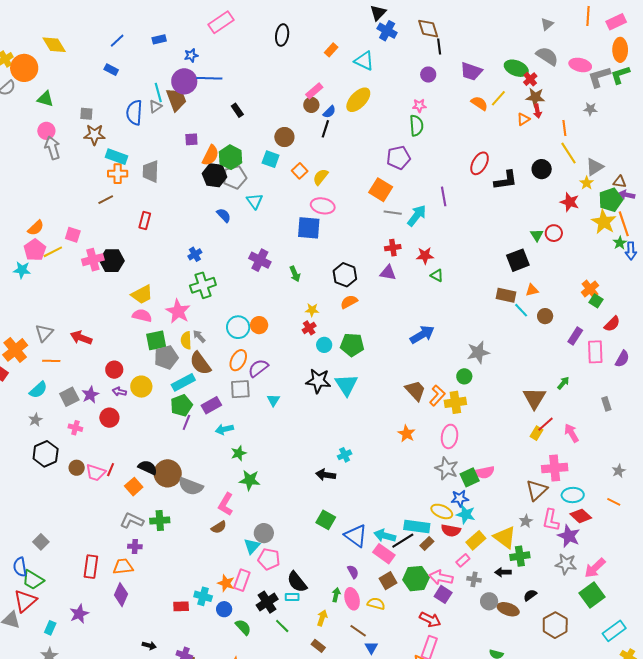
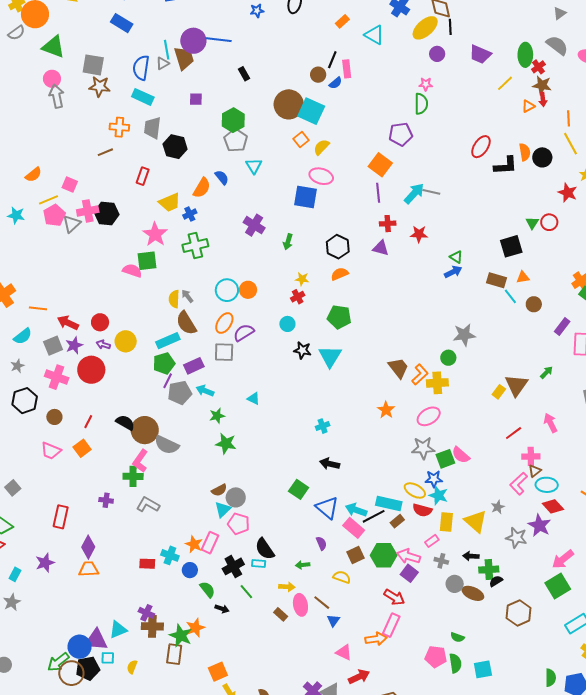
blue star: (191, 55) -> (257, 11), moved
green ellipse: (516, 68) -> (525, 55), turned 65
blue rectangle: (111, 70) -> (122, 23), size x1.5
pink rectangle: (314, 91) -> (347, 69), moved, turned -60
green triangle: (45, 99) -> (53, 47), size x1.4
yellow ellipse: (358, 100) -> (425, 28), moved
orange semicircle: (479, 103) -> (525, 152), moved, turned 42
gray square: (86, 114) -> (93, 65), size x1.6
black line: (325, 129) -> (332, 60), moved
brown circle: (284, 137) -> (289, 104), size x1.5
orange semicircle: (211, 155) -> (202, 188), moved
cyan rectangle: (117, 157) -> (143, 97), moved
cyan square: (271, 159) -> (311, 111), moved, size x1.5
black hexagon: (215, 175) -> (175, 147), moved
gray pentagon: (235, 177) -> (236, 140), turned -30
purple line: (444, 196) -> (378, 193), moved
gray line: (393, 213) -> (431, 192), moved
pink pentagon: (35, 250) -> (54, 215), moved
green arrow: (295, 274) -> (288, 242), turned 35
green triangle: (437, 275) -> (456, 257), moved
yellow trapezoid: (142, 295) -> (170, 202), moved
pink star: (178, 311) -> (155, 234), moved
gray triangle: (44, 333) -> (72, 224), moved
blue arrow: (422, 335) -> (453, 272), moved, size x0.7
red arrow: (81, 338) -> (68, 323), moved
green square: (156, 340) -> (147, 261), moved
cyan circle: (324, 345) -> (287, 324), moved
gray pentagon: (166, 357) -> (180, 393), moved
black star: (318, 381) -> (302, 350), size x0.7
cyan triangle: (273, 400) -> (254, 399), moved, turned -40
red circle: (109, 418) -> (91, 370), size x1.4
red line: (545, 424) -> (514, 433), moved
pink cross: (75, 428) -> (57, 377), size x1.6
cyan arrow: (224, 429) -> (205, 391), turned 30
yellow rectangle: (536, 433) -> (499, 392), moved
pink ellipse: (449, 436) -> (429, 416), turned 45
gray star: (447, 468) -> (423, 448), turned -30
pink cross: (555, 468) -> (531, 456), size x0.7
pink semicircle: (485, 472) -> (461, 455), turned 48
pink trapezoid: (96, 473) -> (51, 451), moved
black arrow: (326, 475) -> (330, 464), moved
orange square: (134, 487) -> (82, 448), moved
brown triangle: (537, 490) -> (535, 471), moved, size x0.6
pink L-shape: (226, 504) -> (140, 461), moved
pink L-shape: (551, 520) -> (519, 484), moved, turned 30
gray L-shape: (132, 521) -> (148, 505), moved
brown semicircle: (219, 527) -> (219, 490), moved
yellow rectangle: (476, 540) -> (446, 522), turned -48
green cross: (520, 556) -> (489, 570), moved
gray star: (566, 564) -> (516, 538), moved
orange trapezoid: (123, 567) -> (89, 569), moved
green arrow: (336, 595) -> (303, 565), turned -112
pink ellipse: (352, 599) -> (300, 605), moved
yellow arrow: (322, 618) -> (287, 587), turned 70
black arrow: (149, 645) -> (222, 609), moved

